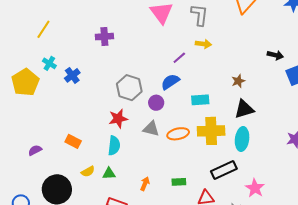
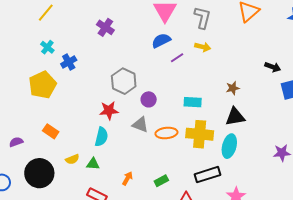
purple cross: (104, 37) -> (105, 27), turned 30
yellow pentagon: (25, 82) -> (43, 85), moved
blue semicircle: (170, 82) -> (161, 41), moved
orange rectangle: (73, 141) -> (51, 131), moved
purple semicircle: (35, 150) -> (16, 142), moved
green rectangle: (179, 182) -> (161, 181), turned -32

